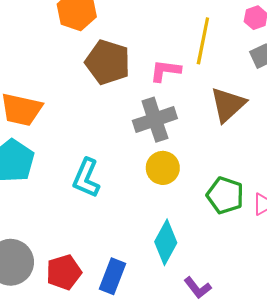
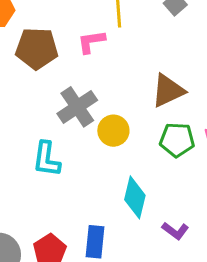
brown triangle: (228, 105) -> (168, 91), moved, turned 33
gray cross: (155, 120) -> (77, 107), moved

